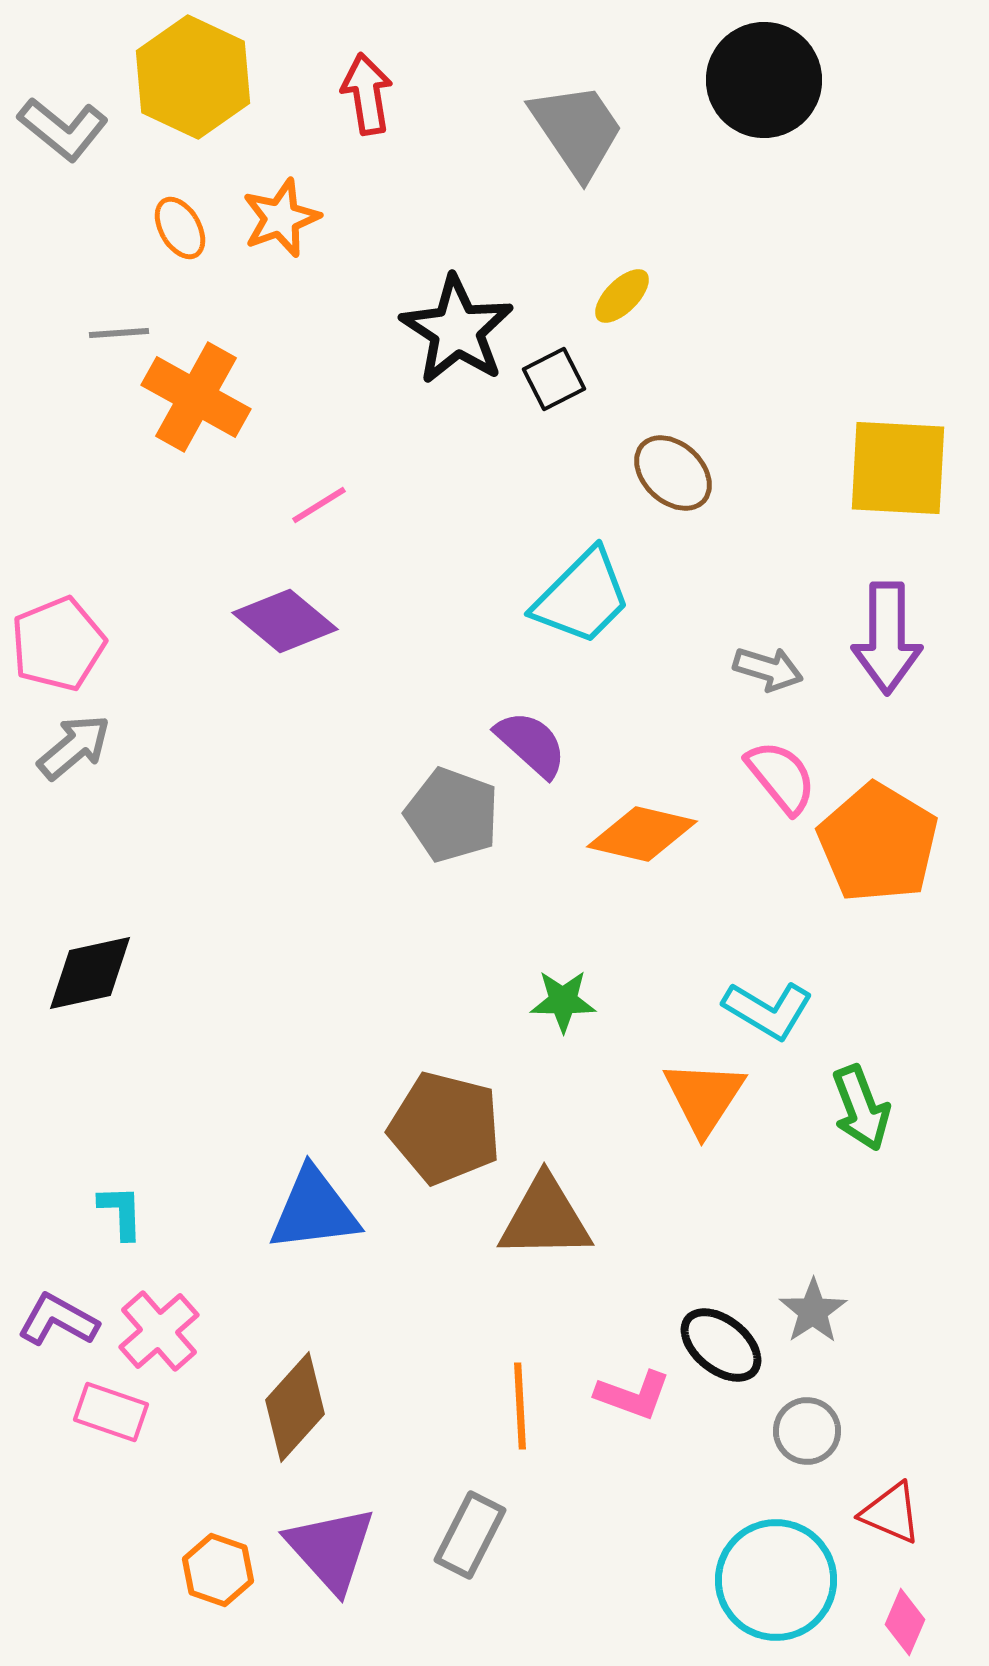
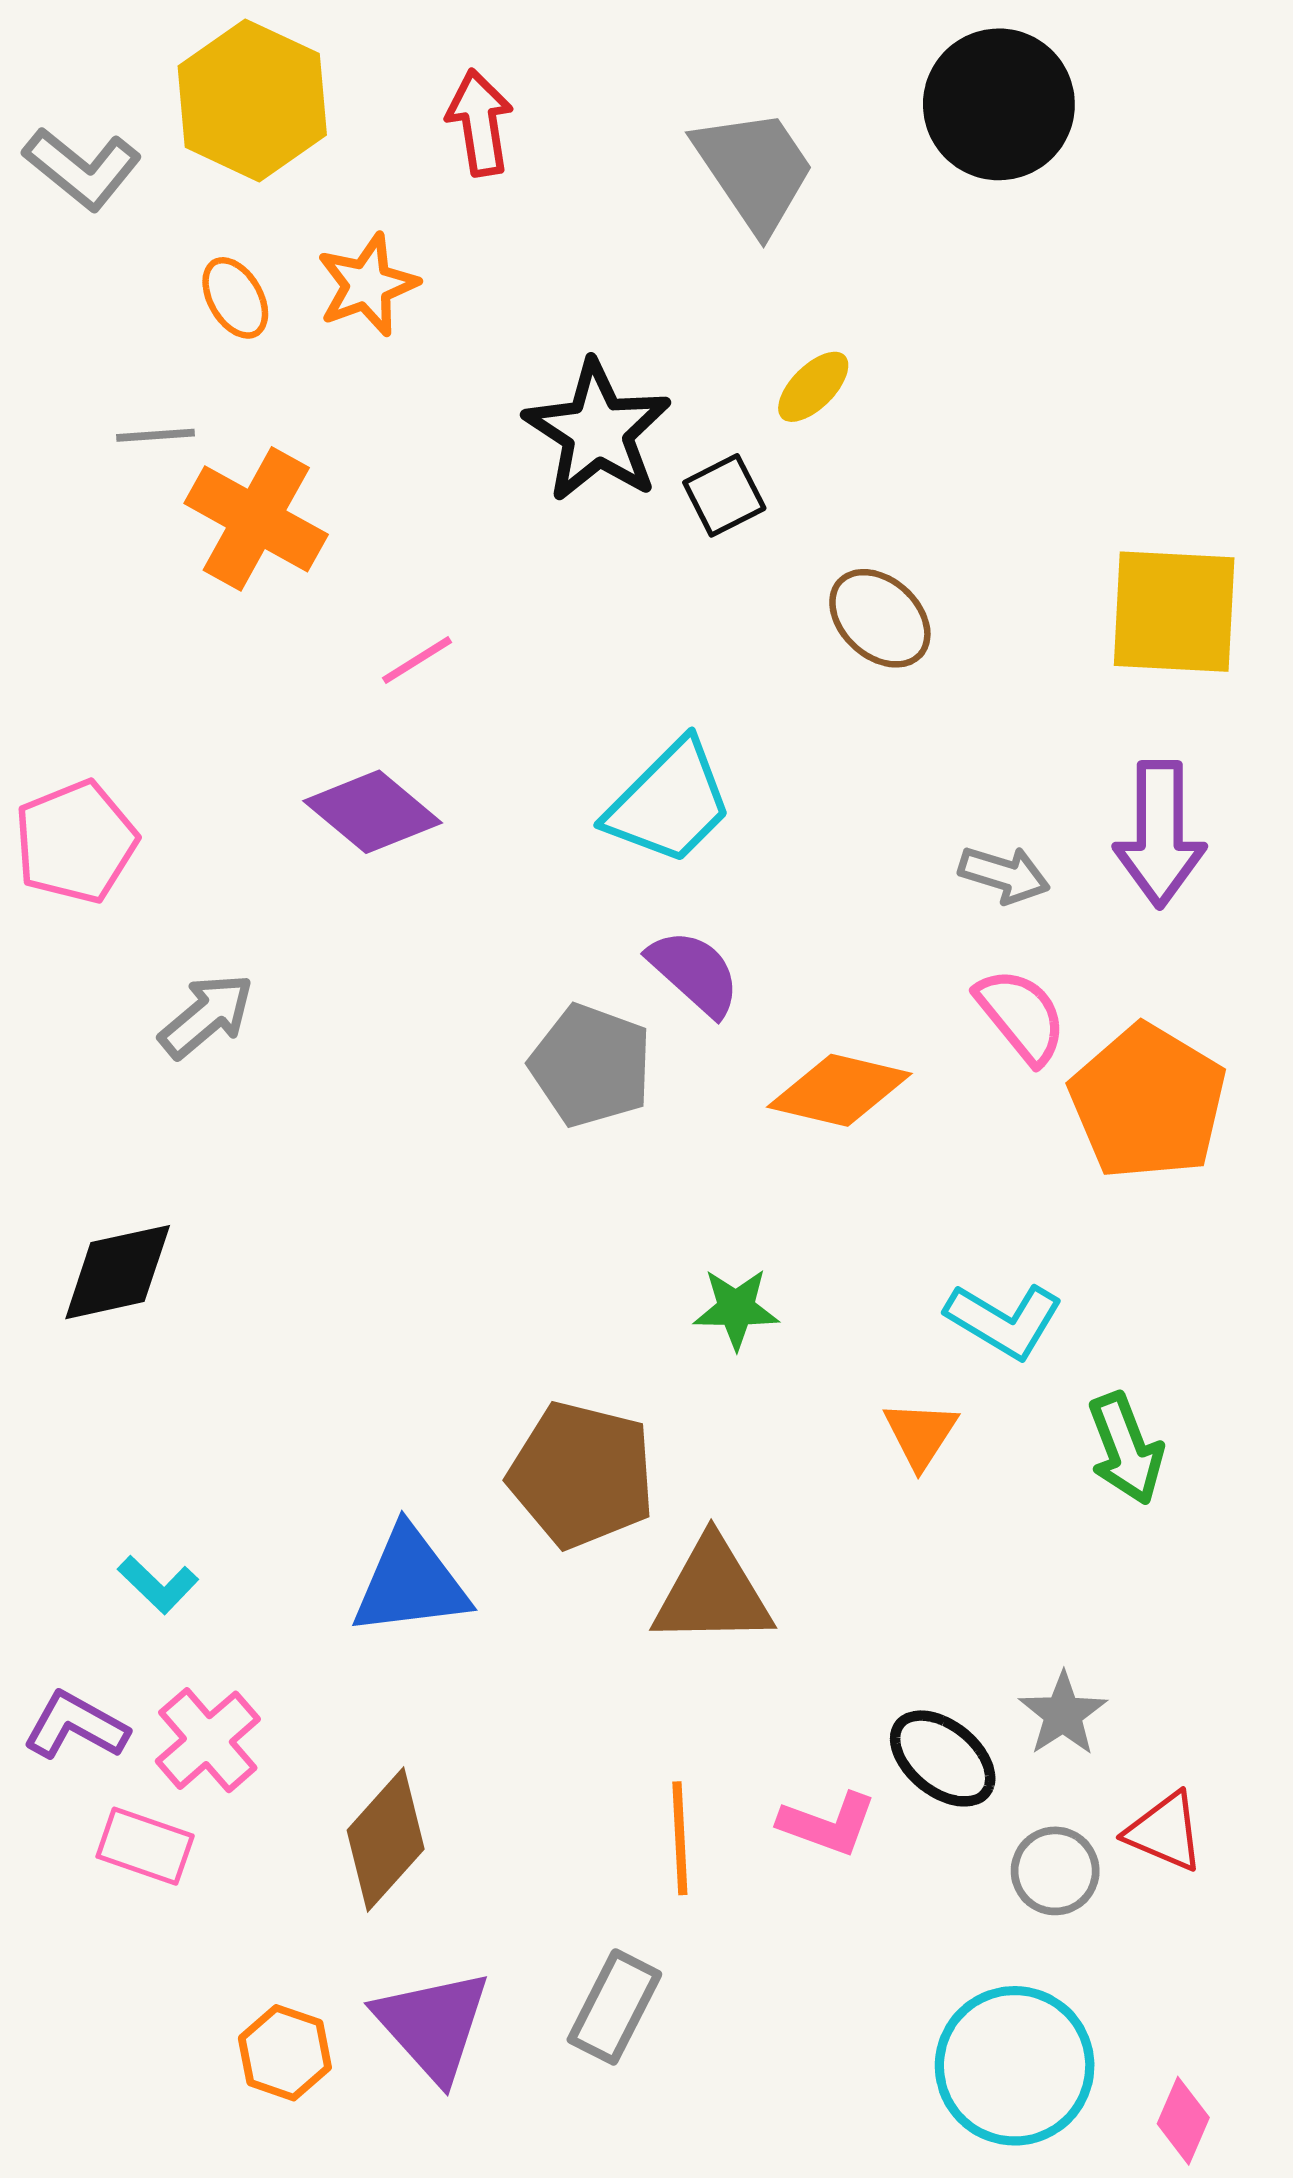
cyan trapezoid: (582, 597) -> (669, 803), moved
gray arrow: (74, 747) -> (206, 1016), moved
orange triangle: (704, 1097) -> (920, 1434), size x0.7
cyan L-shape: (121, 1212) -> (158, 1585), turned 136
red triangle: (891, 1513) -> (1165, 1832), moved

